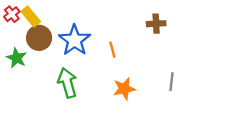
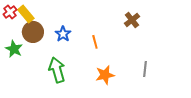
brown cross: (156, 24) -> (132, 20), turned -35
blue star: (75, 40) -> (63, 34), size x0.6

